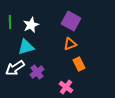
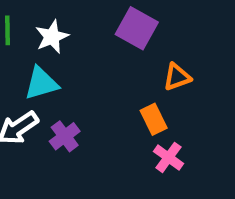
orange triangle: (70, 44) -> (177, 77), moved
pink cross: (66, 87) -> (168, 157), moved

